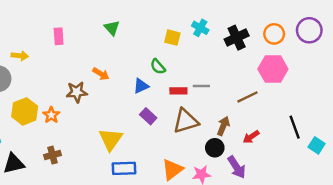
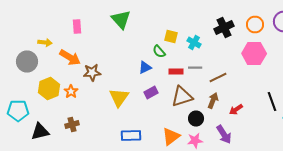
green triangle: (112, 28) -> (121, 20), size x1.5
cyan cross: (200, 28) -> (194, 42), moved
yellow square: (172, 38) -> (171, 36), moved
orange arrow: (101, 74) -> (70, 58), moved, size x1.5
brown line: (247, 97) -> (218, 78), moved
purple rectangle: (148, 116) -> (151, 92), turned -72
yellow triangle: (111, 139) -> (119, 98), moved
black circle: (215, 148) -> (196, 118), moved

